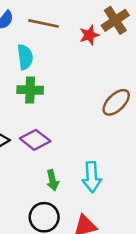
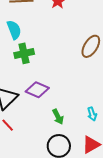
cyan arrow: (92, 177) -> (92, 114), moved, size x0.6

